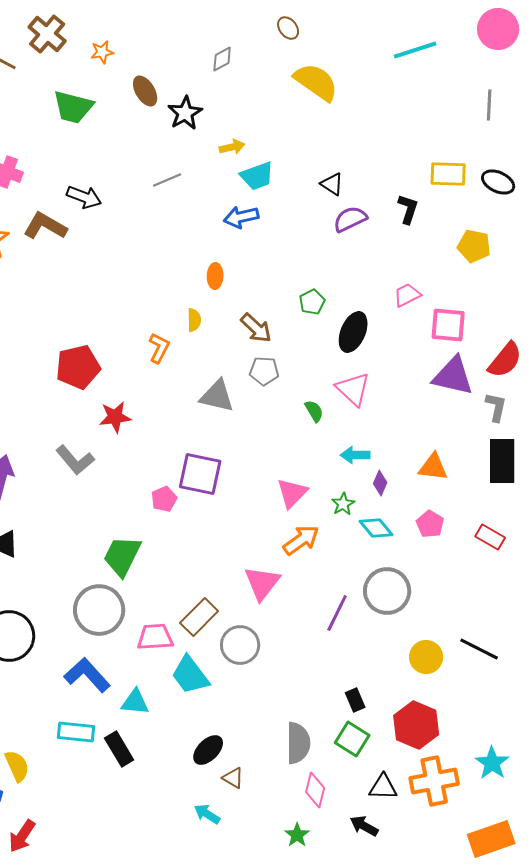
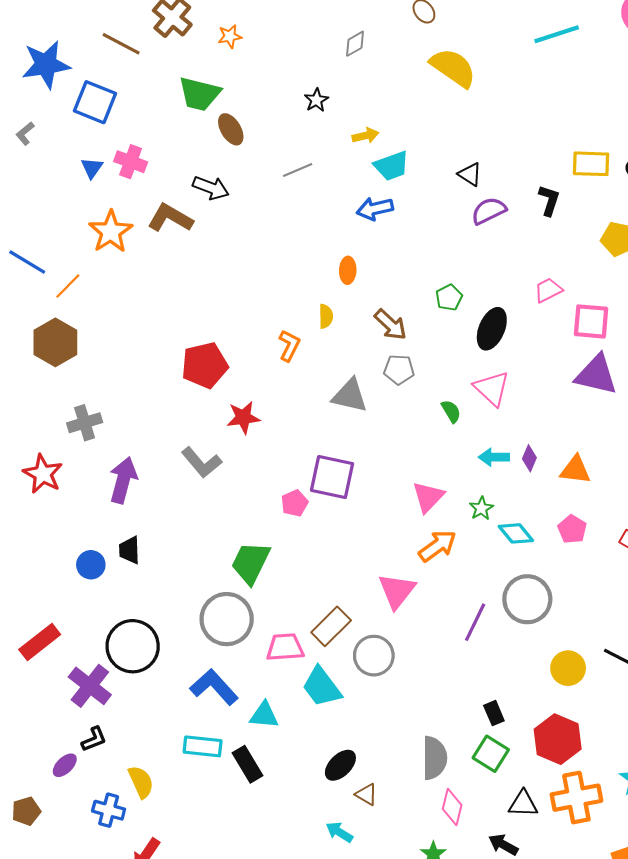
brown ellipse: (145, 91) -> (231, 129), moved
black star: (185, 113) -> (316, 100), size x0.7
purple diamond: (380, 483) -> (529, 458), moved

